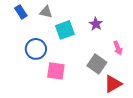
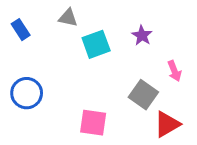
blue rectangle: (21, 12) -> (21, 30), moved
blue circle: (36, 49) -> (27, 93), moved
pink square: (56, 71) -> (93, 123), moved

